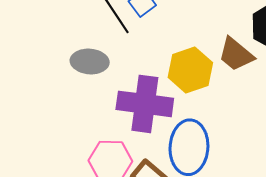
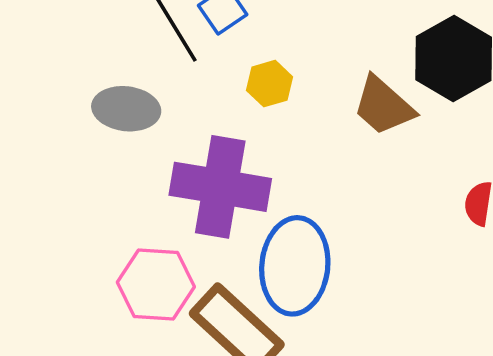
yellow hexagon: (190, 70) -> (269, 84), moved, size x0.6

